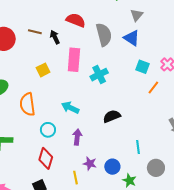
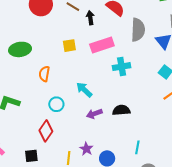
pink rectangle: (74, 60) -> (102, 45), turned 50
orange semicircle: (27, 104) -> (44, 74), size x0.7
purple arrow: (77, 137) -> (94, 114), moved, turned -133

